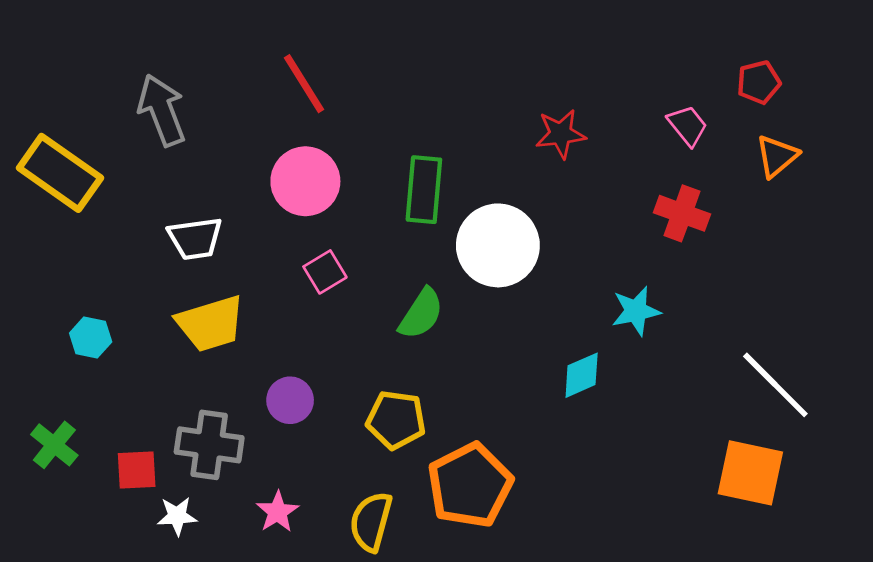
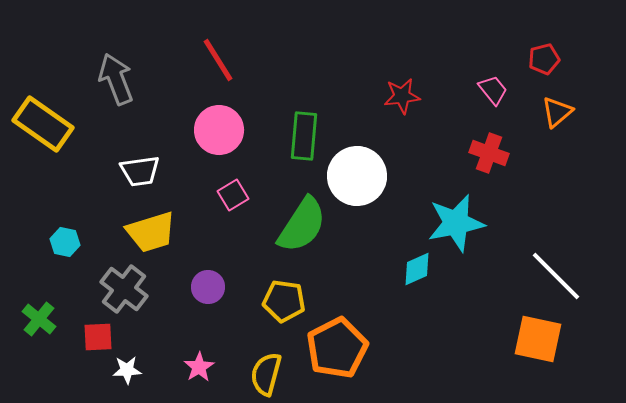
cyan star: (636, 311) -> (456, 223), size x1.6
green semicircle: (421, 314) -> (302, 225), size x1.5
gray cross: (209, 445) -> (124, 289), moved, turned 30

